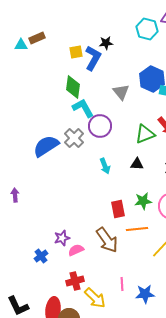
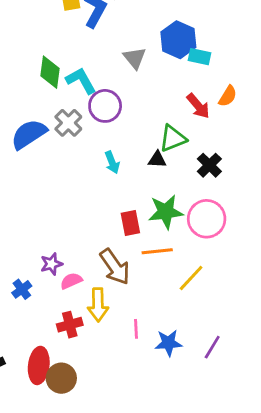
green diamond: (73, 87) -> (50, 72), moved
green triangle: (145, 134) -> (173, 138), moved
green star: (143, 201) -> (166, 212), size x1.4
yellow arrow: (95, 298) -> (98, 305), moved, turned 45

